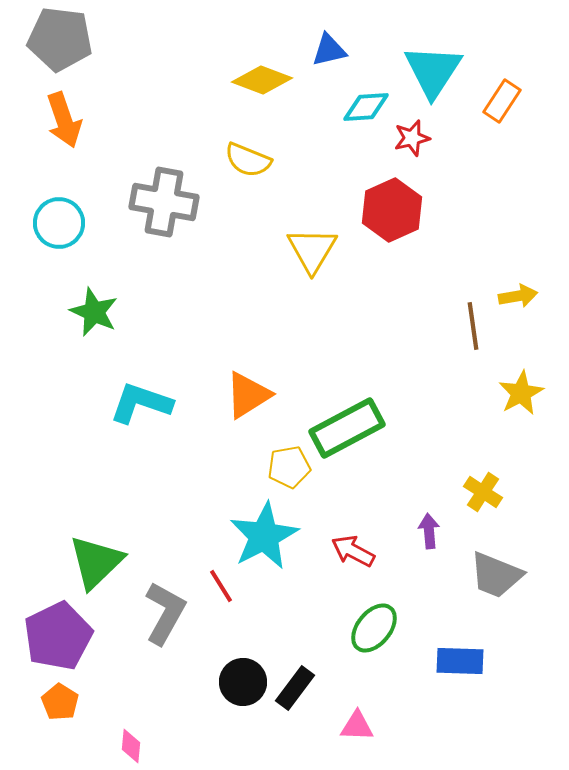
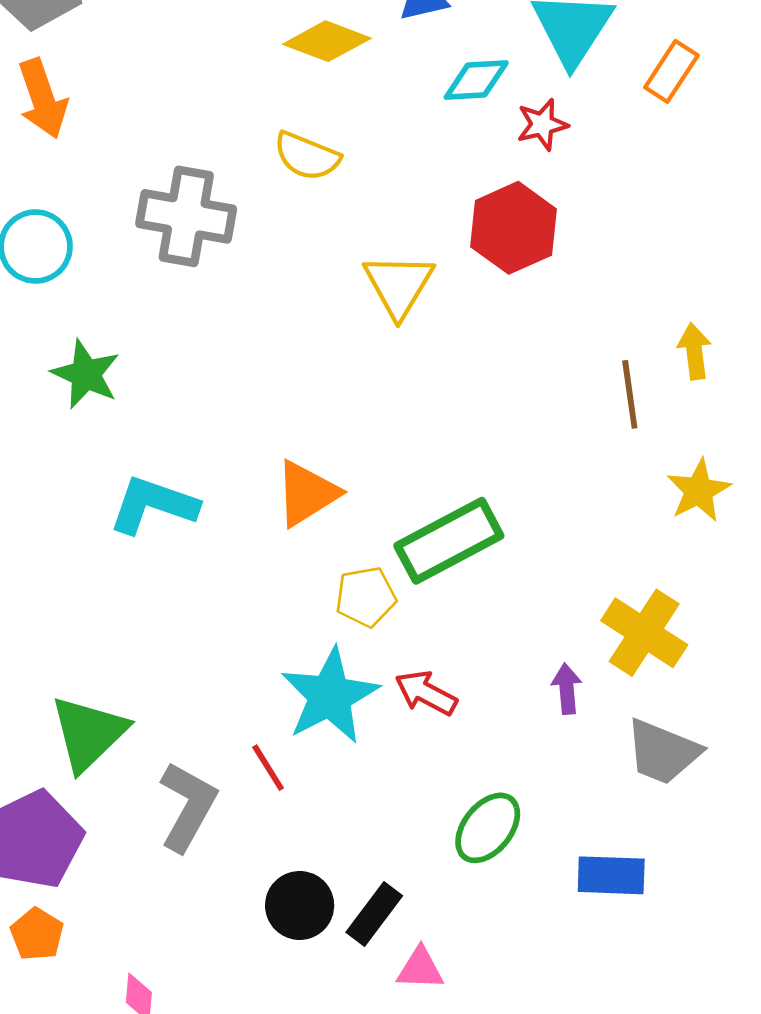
yellow arrow: (518, 296) -> (694, 351), turned -87
yellow cross: (483, 492) -> (644, 633), size x1.5
red arrow: (353, 551) -> (426, 693), moved
pink triangle: (357, 726) -> (420, 969), moved

